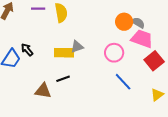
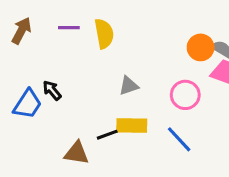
yellow rectangle: (64, 53) -> (132, 126), moved
blue line: (123, 82) -> (179, 139), moved

